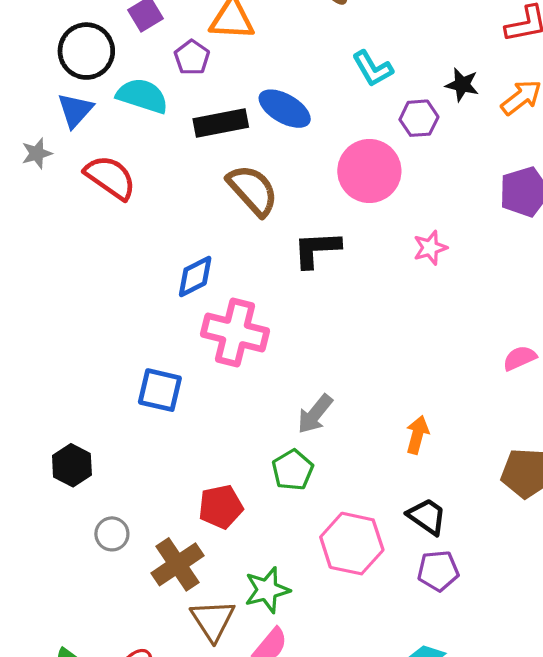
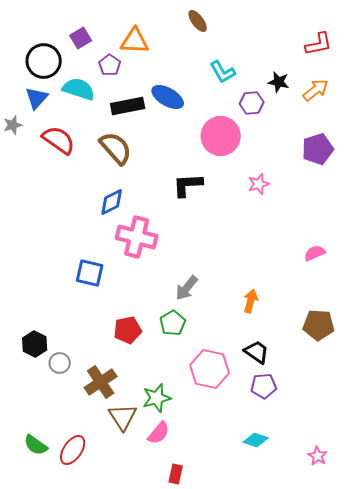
brown semicircle: (253, 190) -> (116, 148), moved
black hexagon: (72, 465) -> (35, 344), moved
red pentagon: (221, 507) -> (128, 330), moved

